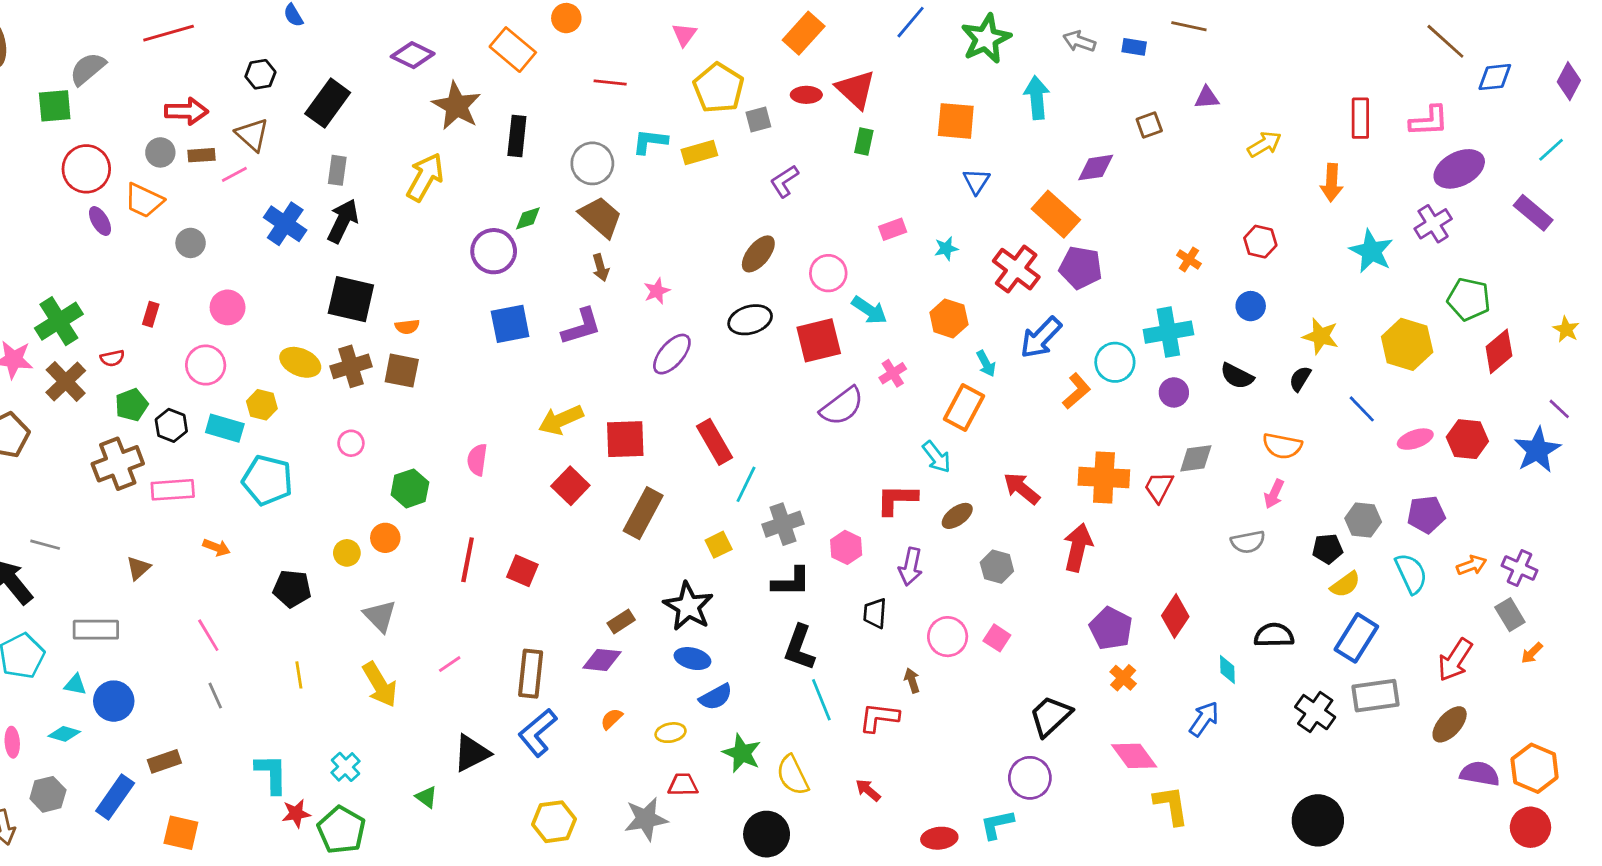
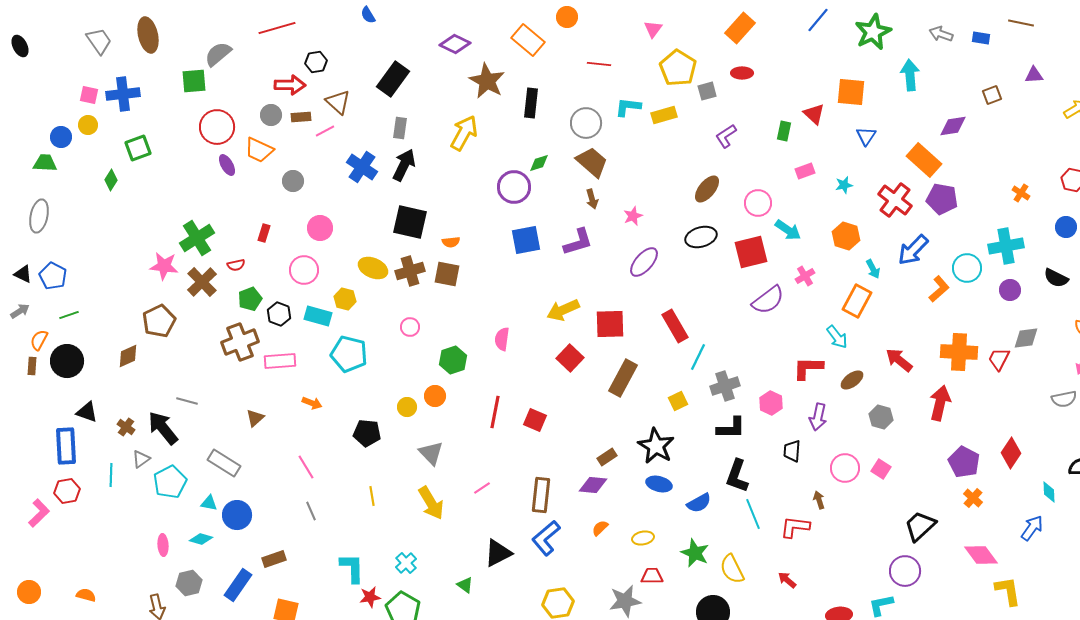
black hexagon: (260, 74) -> (316, 62), moved
red triangle: (856, 89) -> (814, 114), moved, size x0.7
green rectangle: (864, 141) -> (784, 131), moved
gray rectangle: (96, 630) -> (224, 463), turned 32
blue semicircle: (716, 697) -> (699, 503), moved

